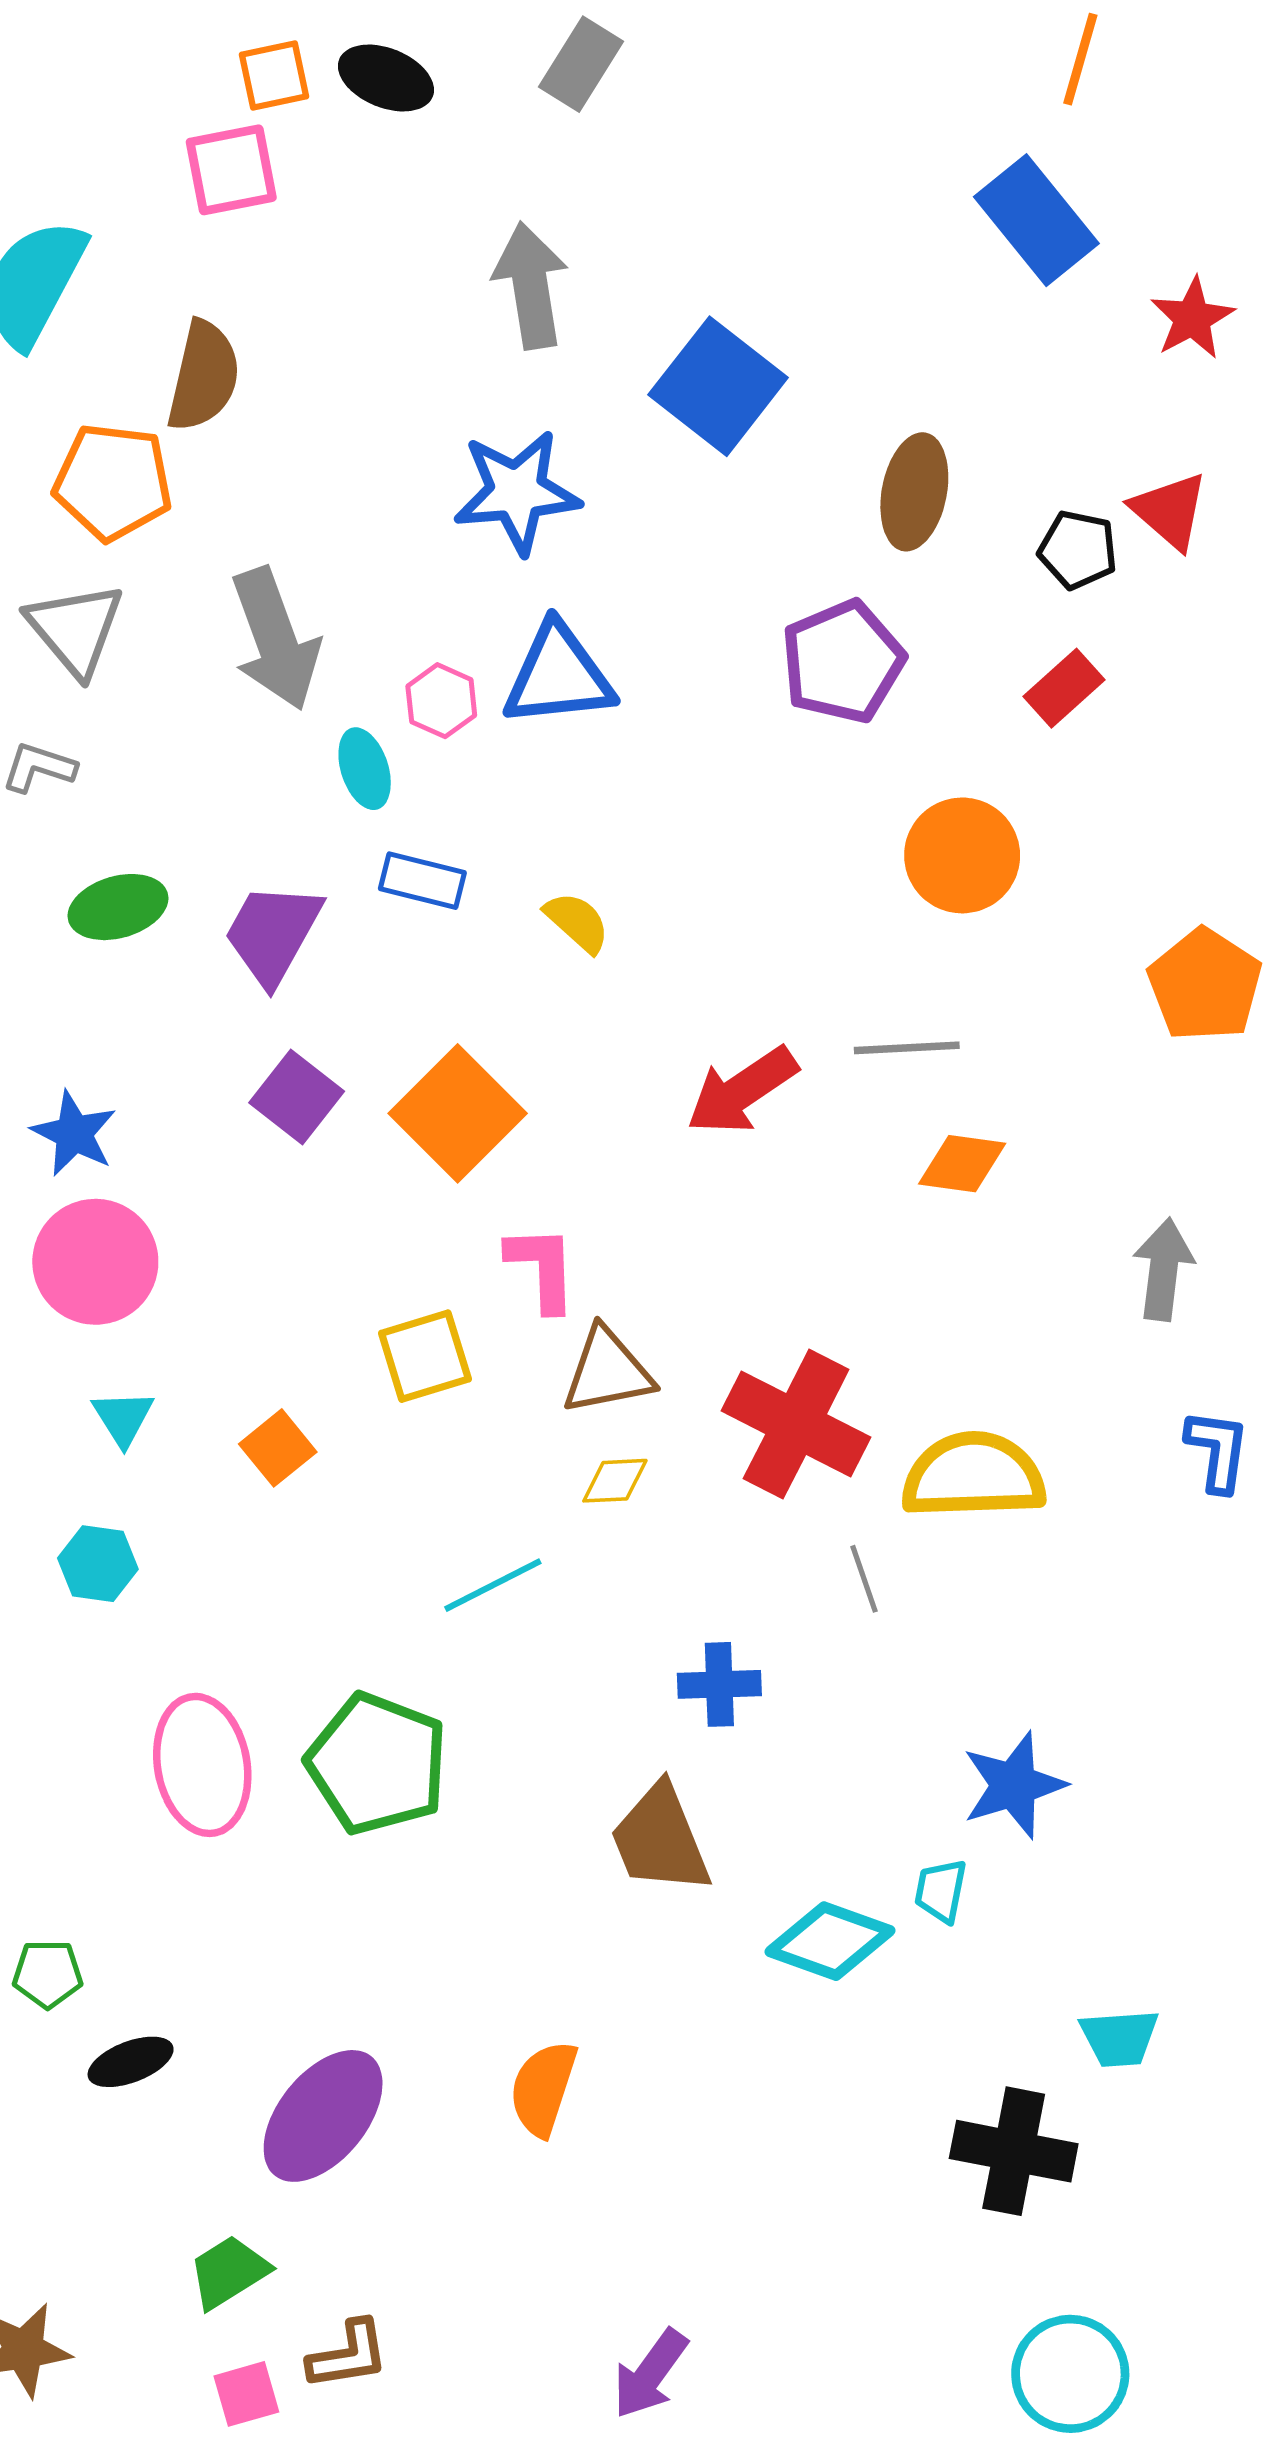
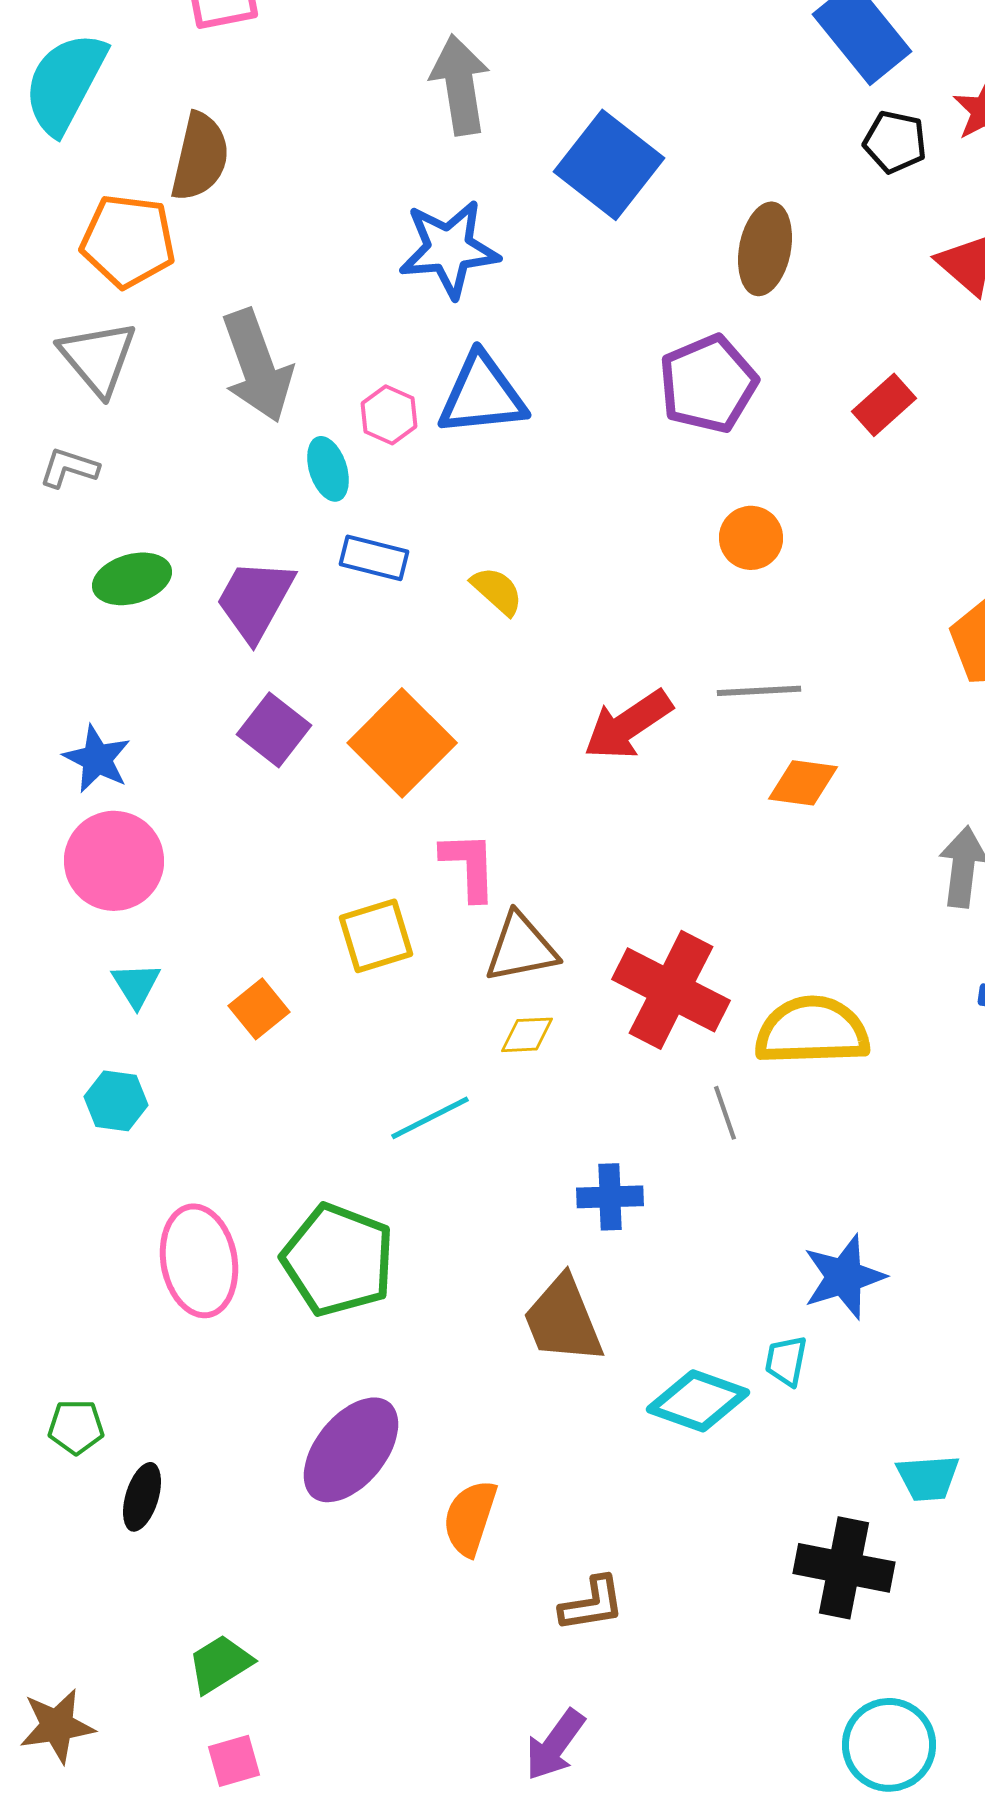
black pentagon: (1078, 550) -> (895, 142), moved
orange circle: (962, 855) -> (751, 538), moved, size x0.7
black ellipse: (131, 2062) -> (142, 1497), turned -52
purple ellipse: (323, 2116) -> (351, 1450), moved
brown L-shape: (348, 2355) -> (592, 1604), moved

